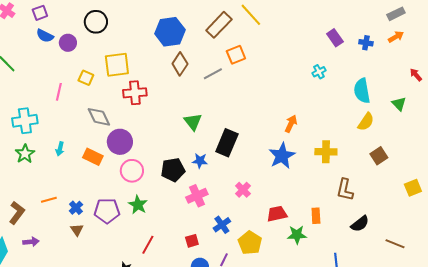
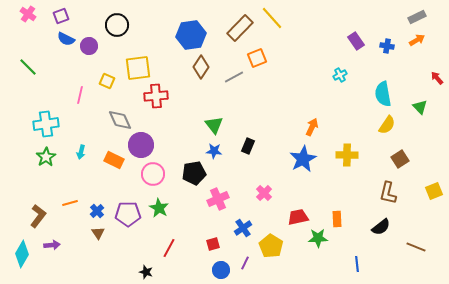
black rectangle: (227, 143) -> (248, 146), size x0.6
blue star: (200, 161) -> (214, 151), moved
brown L-shape: (345, 190) -> (388, 193), moved

